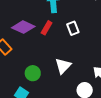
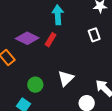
white rectangle: (73, 28) -> (94, 35), moved

